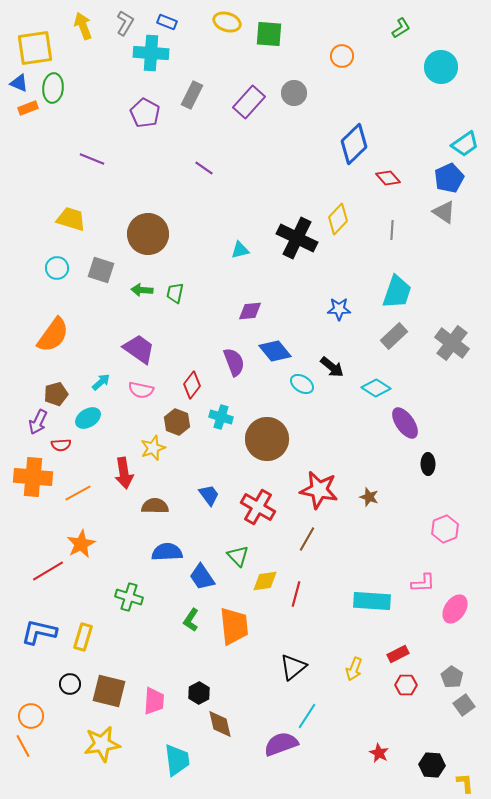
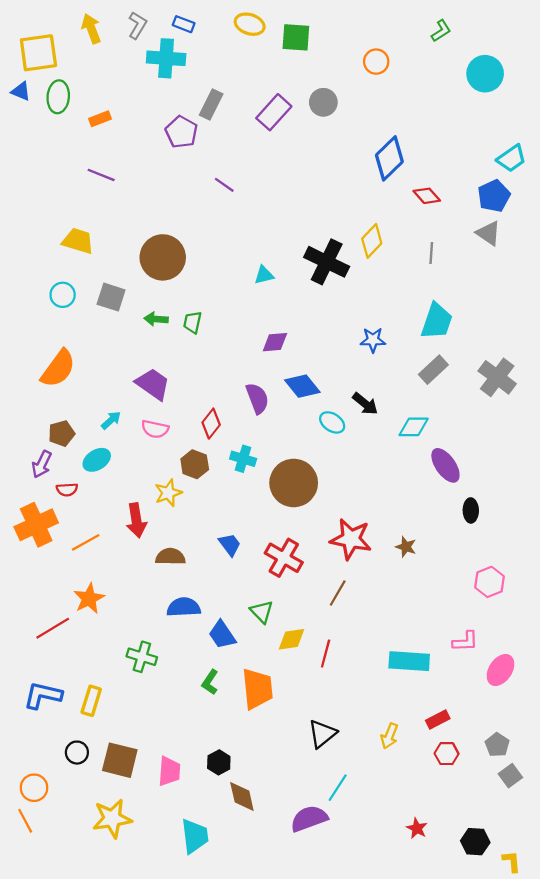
orange rectangle: (28, 108) -> (100, 119), moved
purple pentagon: (145, 113) -> (181, 132), moved
cyan diamond: (376, 388) -> (414, 427), turned -32
orange cross: (33, 477) -> (36, 525), turned -30

